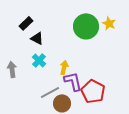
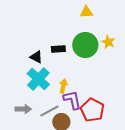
black rectangle: (26, 23) -> (58, 49), moved, turned 40
cyan cross: (39, 60) -> (38, 79), size x1.6
gray arrow: (12, 69) -> (23, 109), moved, turned 98

